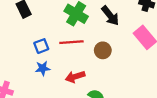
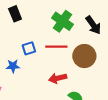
brown circle: (103, 50) -> (84, 56), size x1.5
blue star: (43, 68) -> (13, 66), moved

